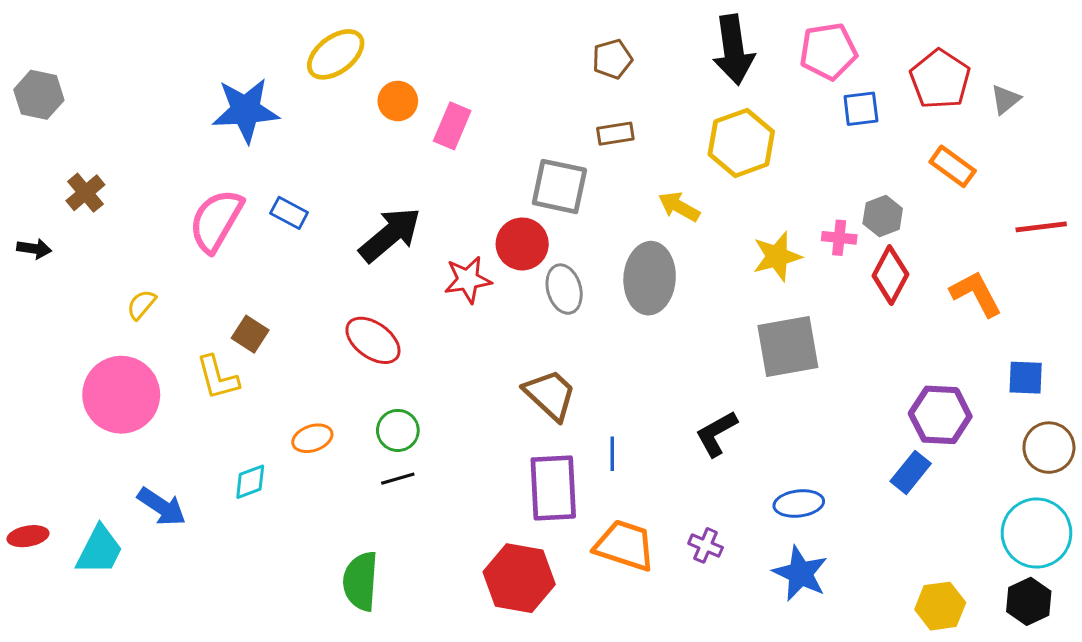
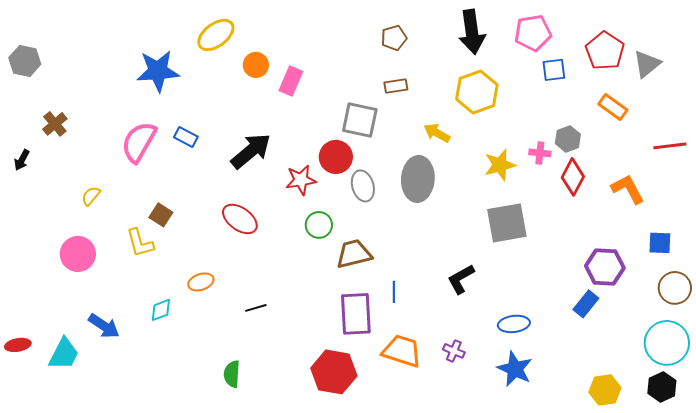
gray triangle: (1005, 99) -> (647, 64), size x1.4
black arrow: (34, 249) -> (22, 160), turned 110
pink circle: (121, 395) -> (78, 254), size x0.7
brown trapezoid: (550, 395) -> (354, 254), turned -57
green circle: (398, 430) -> (319, 225), moved
green semicircle: (361, 581) -> (232, 374), size x0.7

